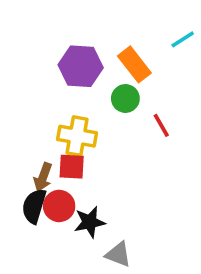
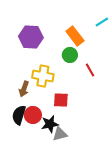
purple hexagon: (81, 66) -> (31, 37), moved
red square: (72, 167) -> (61, 100), moved
brown arrow: (43, 177) -> (24, 89), moved
gray triangle: (118, 254) -> (60, 134), moved, turned -35

